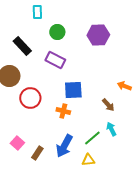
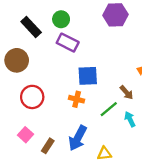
green circle: (57, 32) -> (61, 19), moved
red circle: (30, 98) -> (32, 97), moved
green line: (92, 138) -> (109, 109), moved

